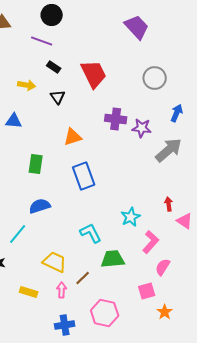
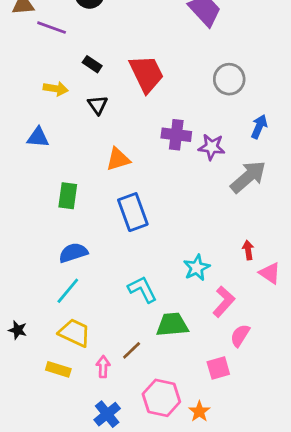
purple line: (42, 41) -> (52, 28), moved
cyan line: (18, 234) -> (68, 291), moved
yellow trapezoid: (55, 262) -> (75, 333), moved
orange star: (165, 312) -> (199, 411), moved
blue cross: (65, 325) -> (107, 414), turned -30

